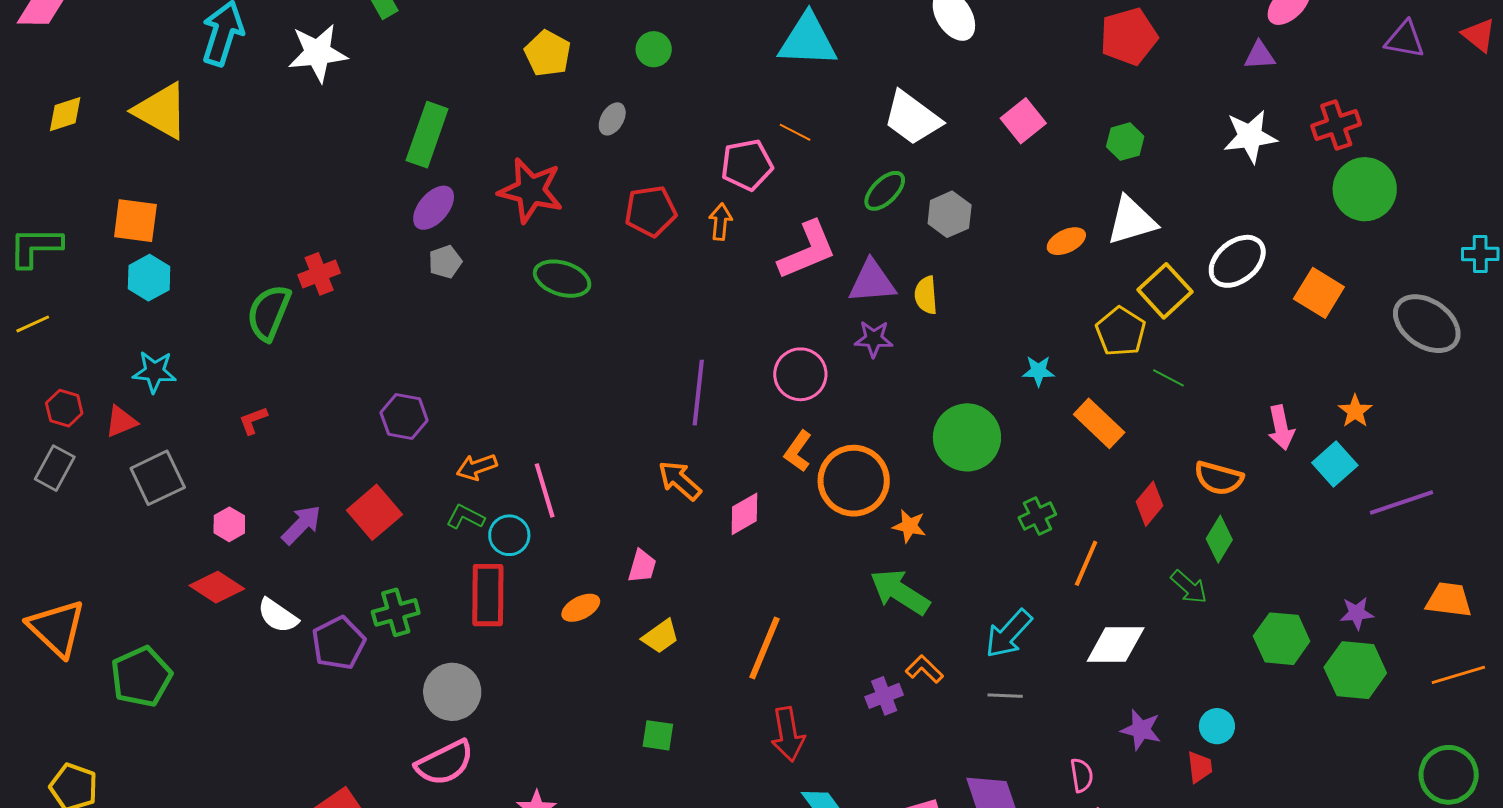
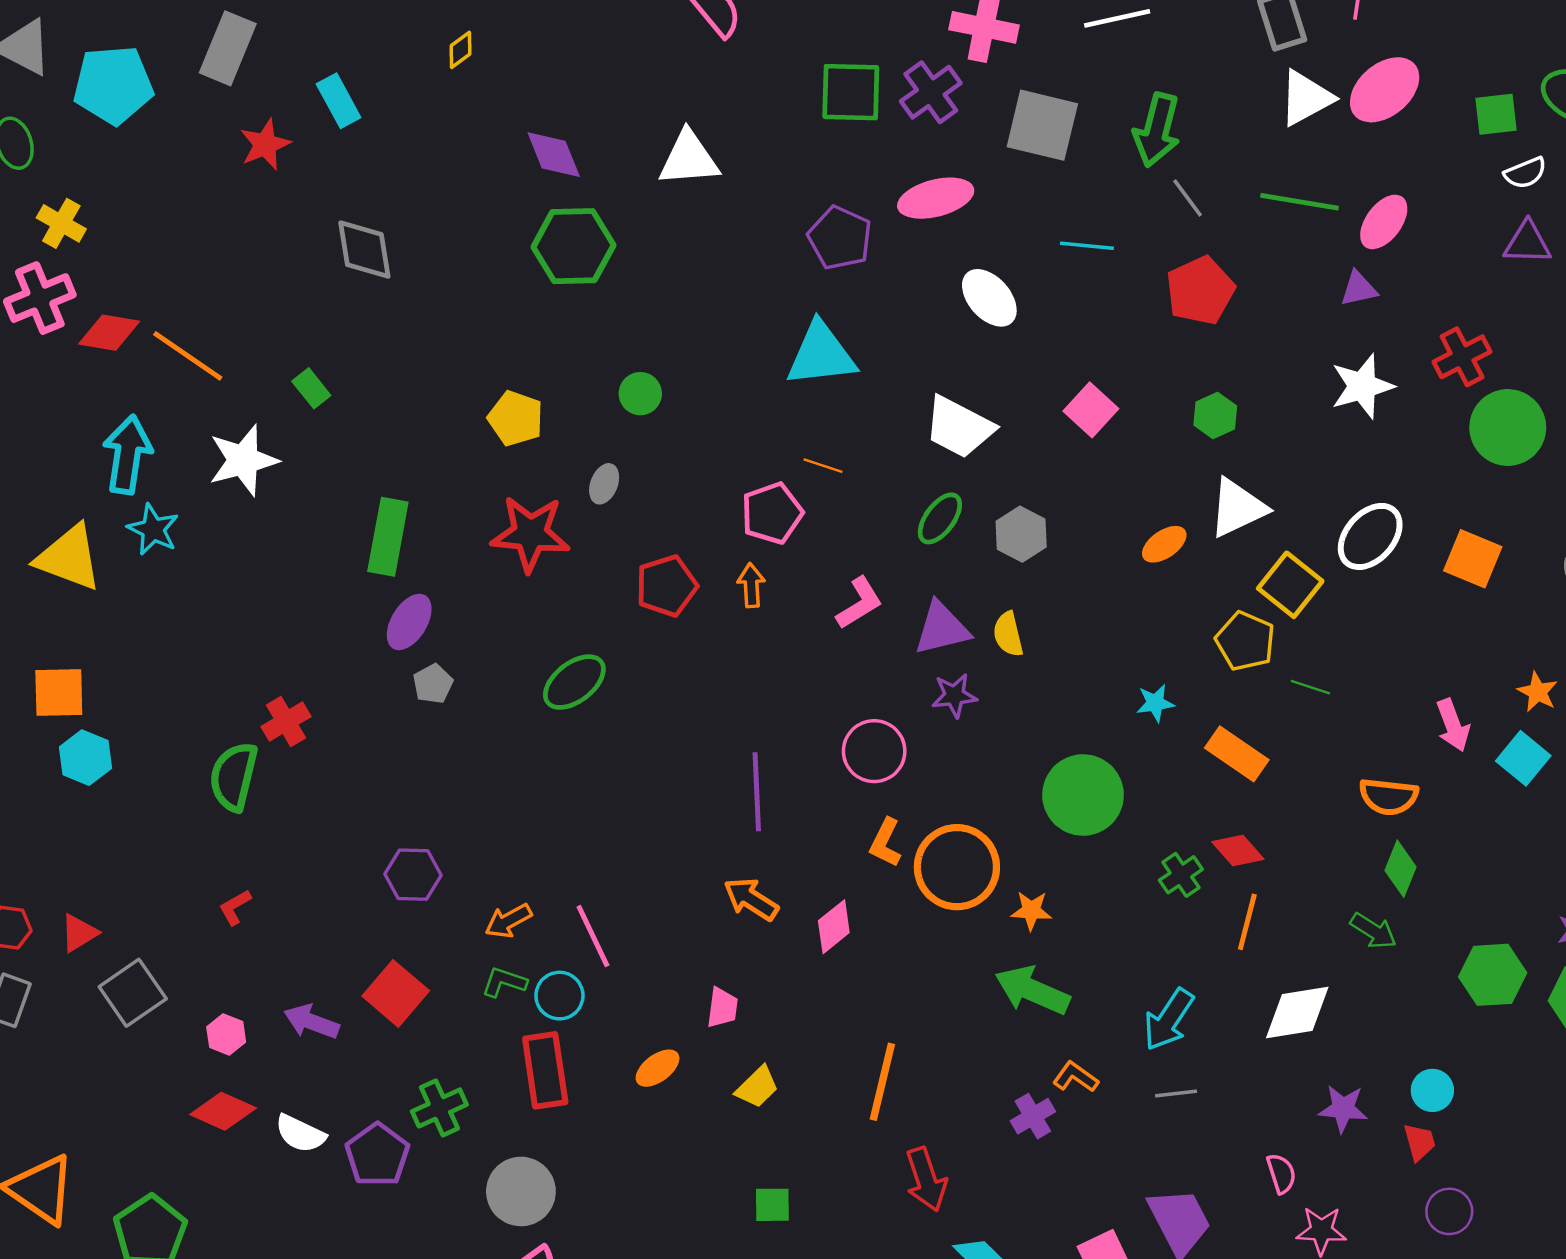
red star: (531, 190) -> (530, 534), moved
pink L-shape: (807, 250) -> (859, 603), size x0.7
green ellipse: (562, 279) -> (574, 682), turned -46
cyan star: (154, 372) -> (153, 529), moved, turned 30
red diamond: (1150, 504) -> (1238, 851), moved, turned -72
purple arrow: (301, 525) -> (311, 1022), turned -105

